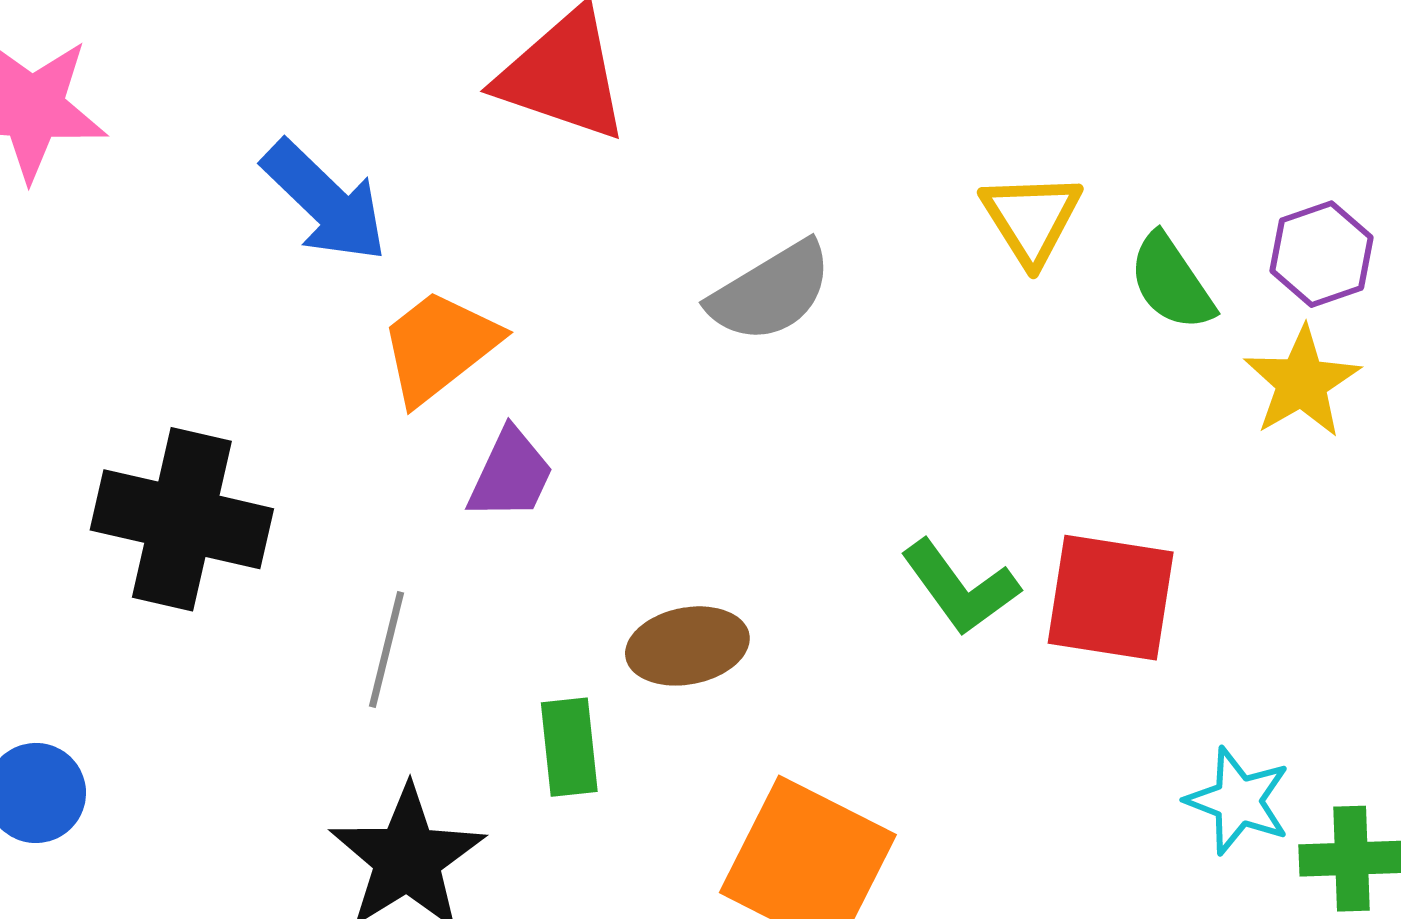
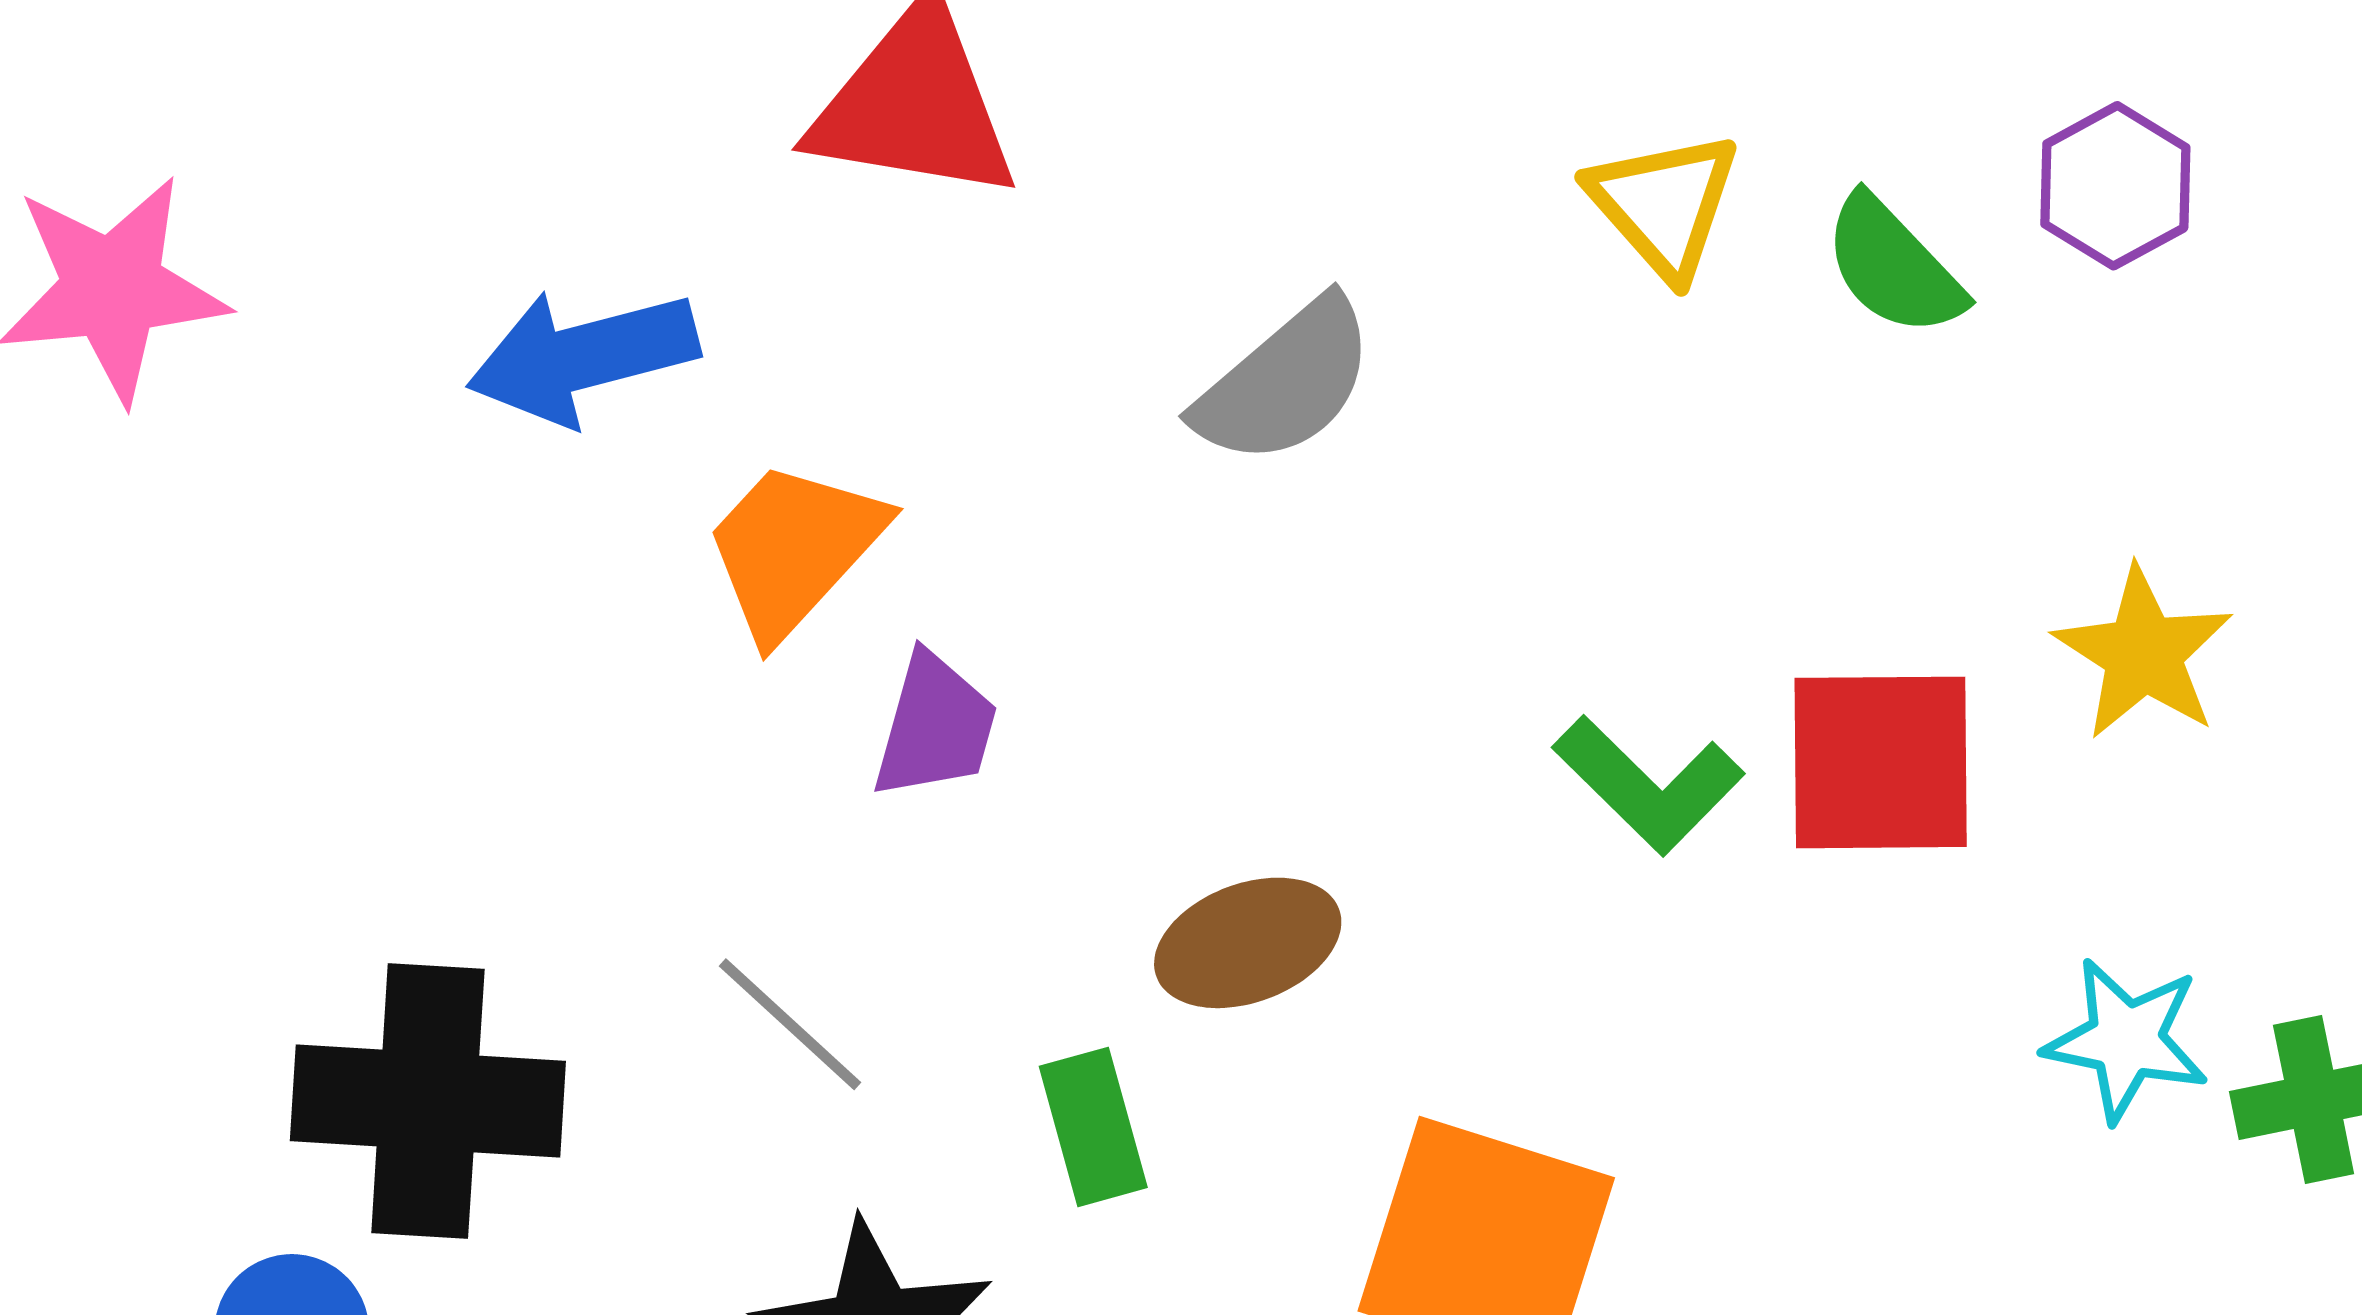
blue arrow: (325, 201) -> (583, 357), turned 131
yellow star: (1302, 382) -> (2143, 653), moved
black cross: (182, 519) -> (428, 1101), moved
gray line: (386, 650) -> (790, 1024), turned -52

